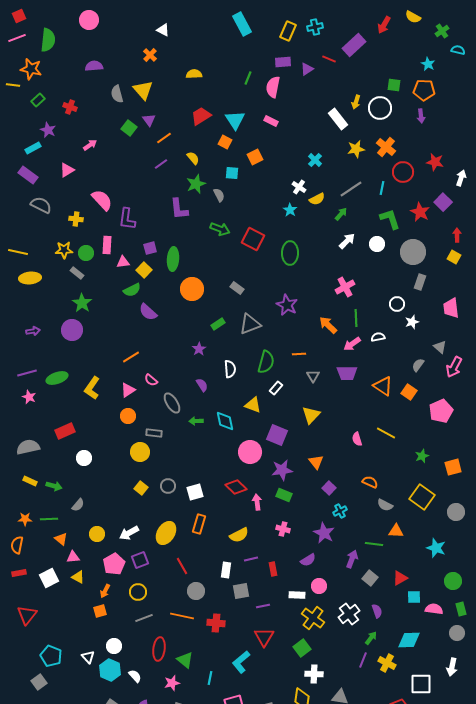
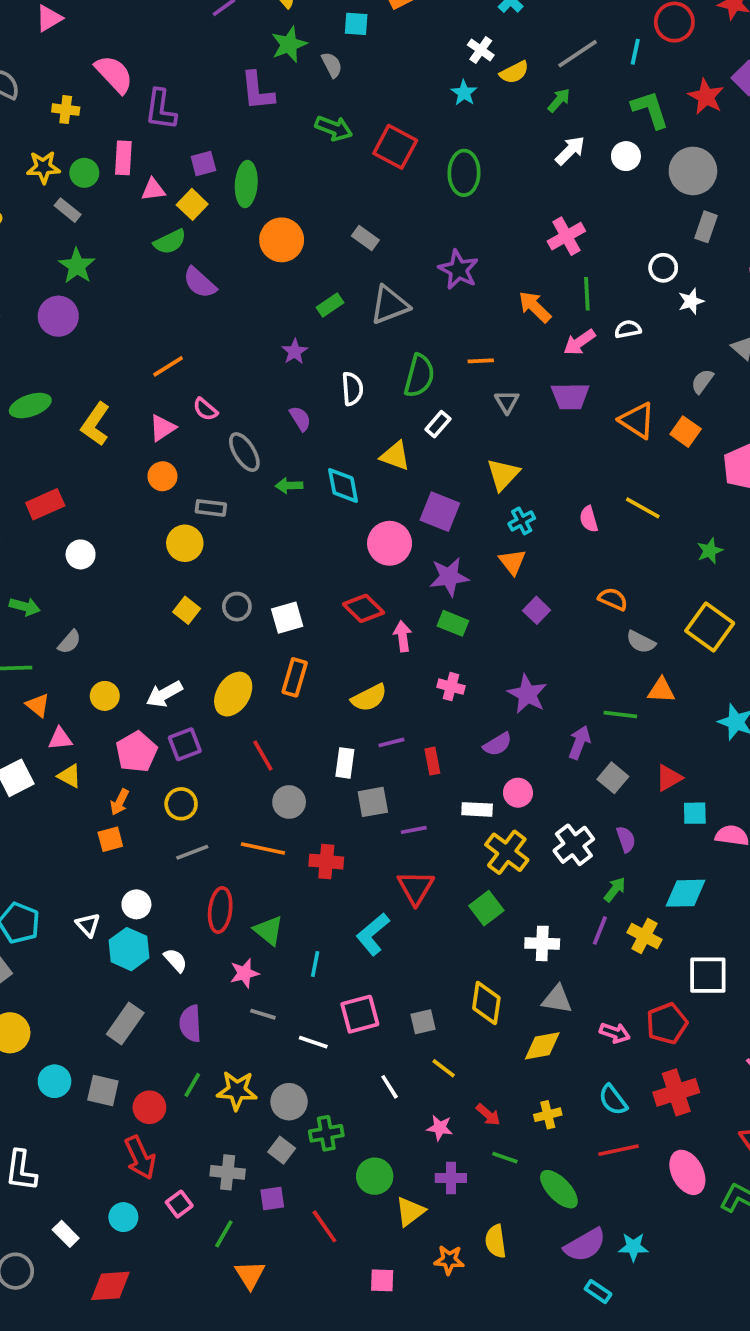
cyan cross: (340, 511) -> (522, 521), moved
white cross: (314, 674) -> (542, 943), moved

